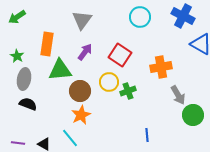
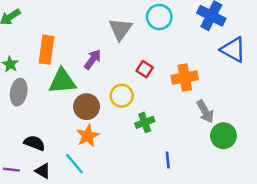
gray triangle: (82, 20) -> (120, 29), moved
red square: (120, 55) -> (145, 69), moved, size x0.6
green cross: (128, 91) -> (145, 122), moved
black semicircle: (28, 104) -> (34, 143), moved

